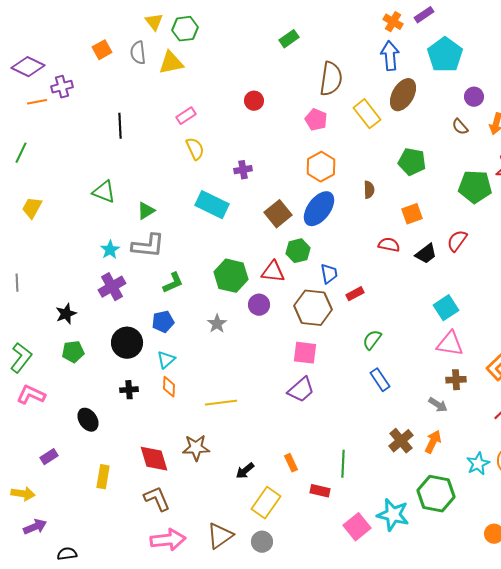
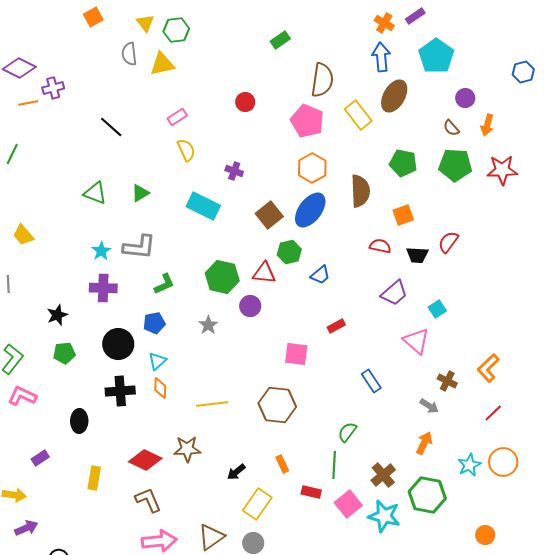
orange square: (102, 50) -> (93, 17), moved
pink pentagon: (316, 120) -> (307, 121), size x1.5
black line: (120, 126) -> (111, 127), turned -45
purple cross: (243, 170) -> (234, 171), turned 30
green pentagon: (475, 187) -> (455, 165), moved
brown semicircle: (369, 190) -> (360, 191), size x1.8
yellow trapezoid: (32, 208) -> (23, 235), moved, turned -70
green triangle: (146, 211) -> (140, 193), moved
black trapezoid: (426, 254) -> (417, 255), turned 40
blue trapezoid: (329, 274) -> (320, 275), turned 60
purple cross: (112, 287) -> (103, 288), turned 32
red rectangle: (355, 294) -> (336, 326), moved
brown hexagon: (313, 308) -> (277, 405), moved
cyan square: (446, 308) -> (437, 309), size x0.7
green semicircle: (372, 340) -> (347, 432), moved
pink triangle: (450, 344) -> (416, 341), moved, turned 32
brown cross: (456, 380) -> (447, 381), turned 30
black cross: (129, 390) -> (120, 391), size x1.6
purple trapezoid: (301, 390) -> (394, 293), moved
black ellipse: (88, 420) -> (79, 421), turned 35
brown cross: (401, 441) -> (383, 475), moved
red diamond: (154, 459) -> (145, 460), turned -48
pink square: (357, 527) -> (348, 504), moved

